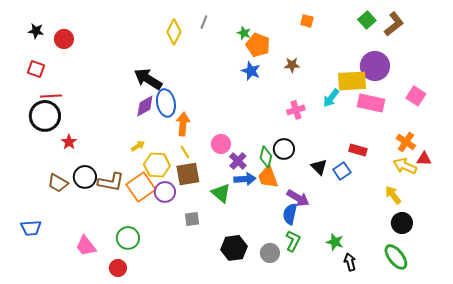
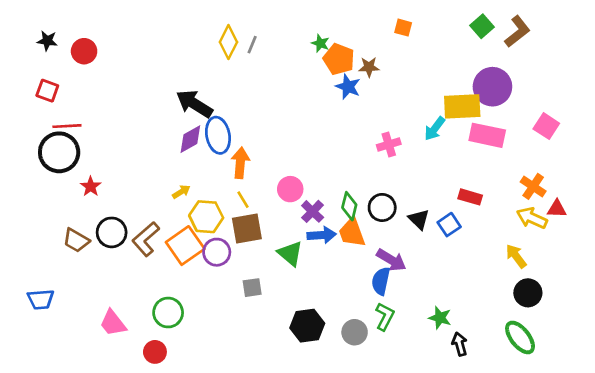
gray line: (204, 22) -> (252, 45), moved
brown star: (292, 65) -> (369, 67), moved
blue star: (251, 71) -> (348, 87), moved
black circle: (284, 149) -> (382, 207), moved
brown L-shape: (111, 182) -> (146, 239), turned 128

